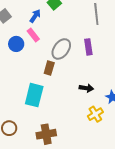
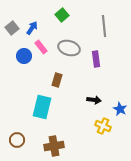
blue arrow: (35, 16) -> (32, 28), moved
gray ellipse: (61, 49) -> (69, 48), moved, turned 70
yellow cross: (95, 114) -> (103, 126), turned -35

